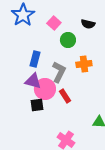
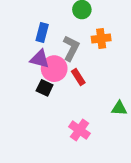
black square: (37, 105) -> (45, 88), turned 32

